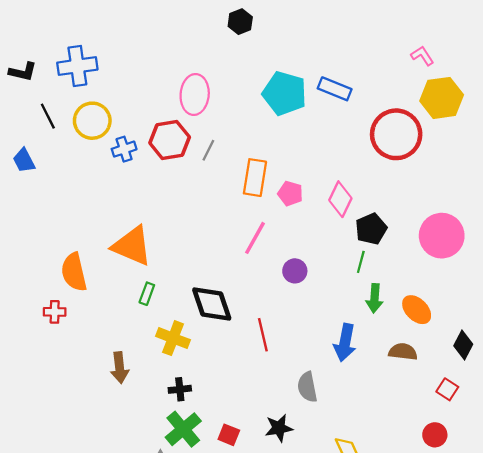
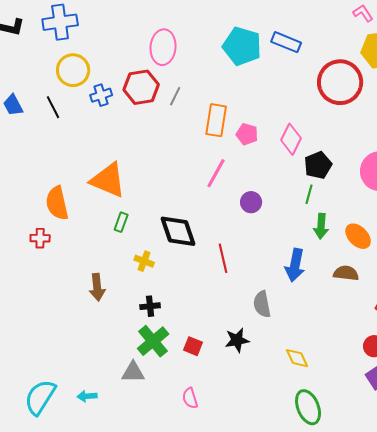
black line: (48, 116) -> (53, 107), moved
yellow cross: (173, 338) -> (144, 261), size x0.7

